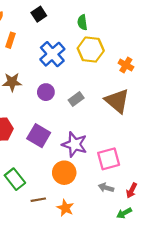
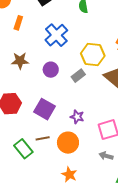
yellow hexagon: (91, 50) -> (93, 55), moved
purple star: (75, 144) -> (77, 117), size x0.6
brown line: (38, 200) -> (43, 138), moved

